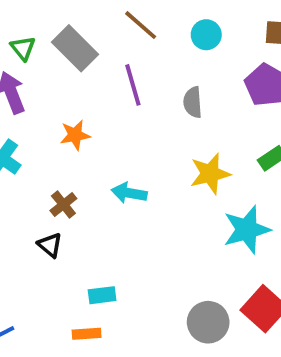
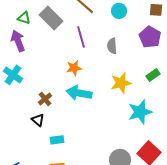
green triangle: (23, 48) -> (24, 18), turned -32
orange star: (75, 135) -> (74, 68), moved
cyan arrow: (129, 193) -> (79, 93), size x1.4
cyan rectangle: (102, 295) -> (57, 140), moved

